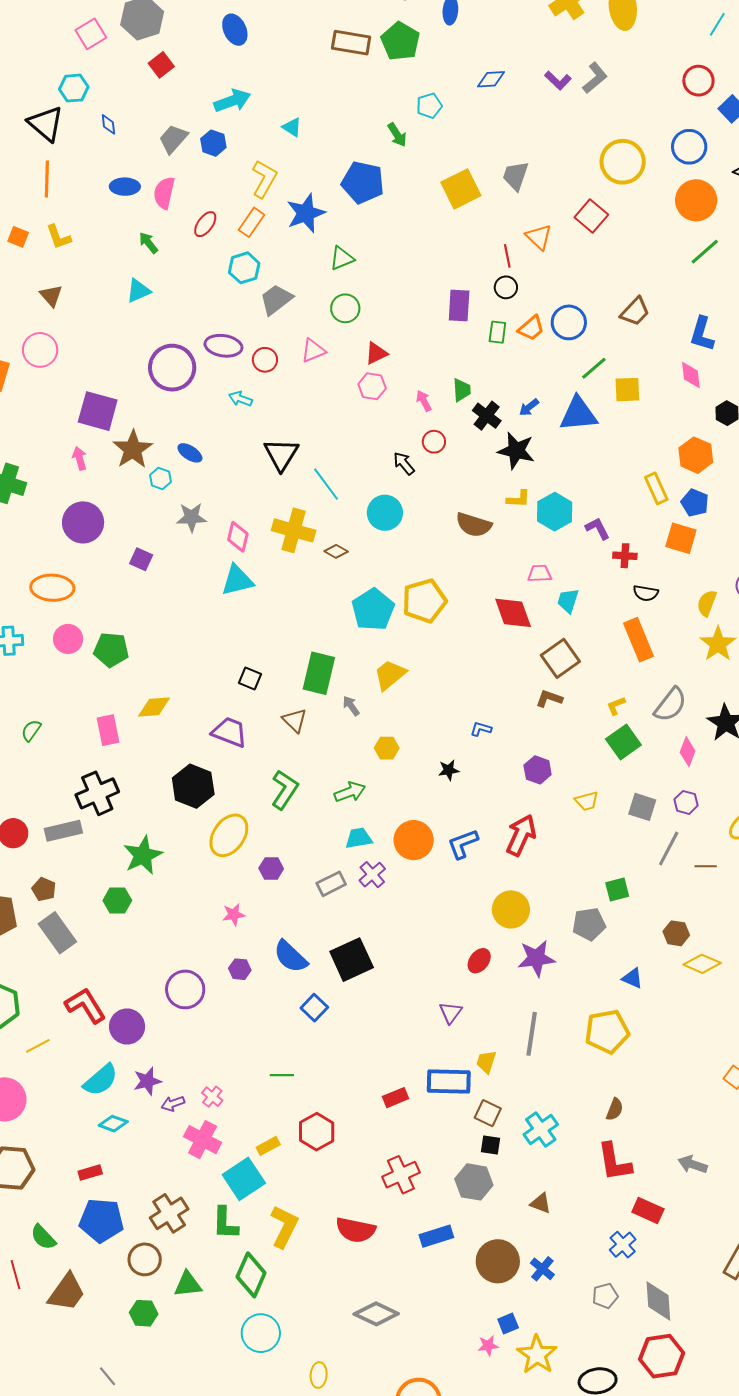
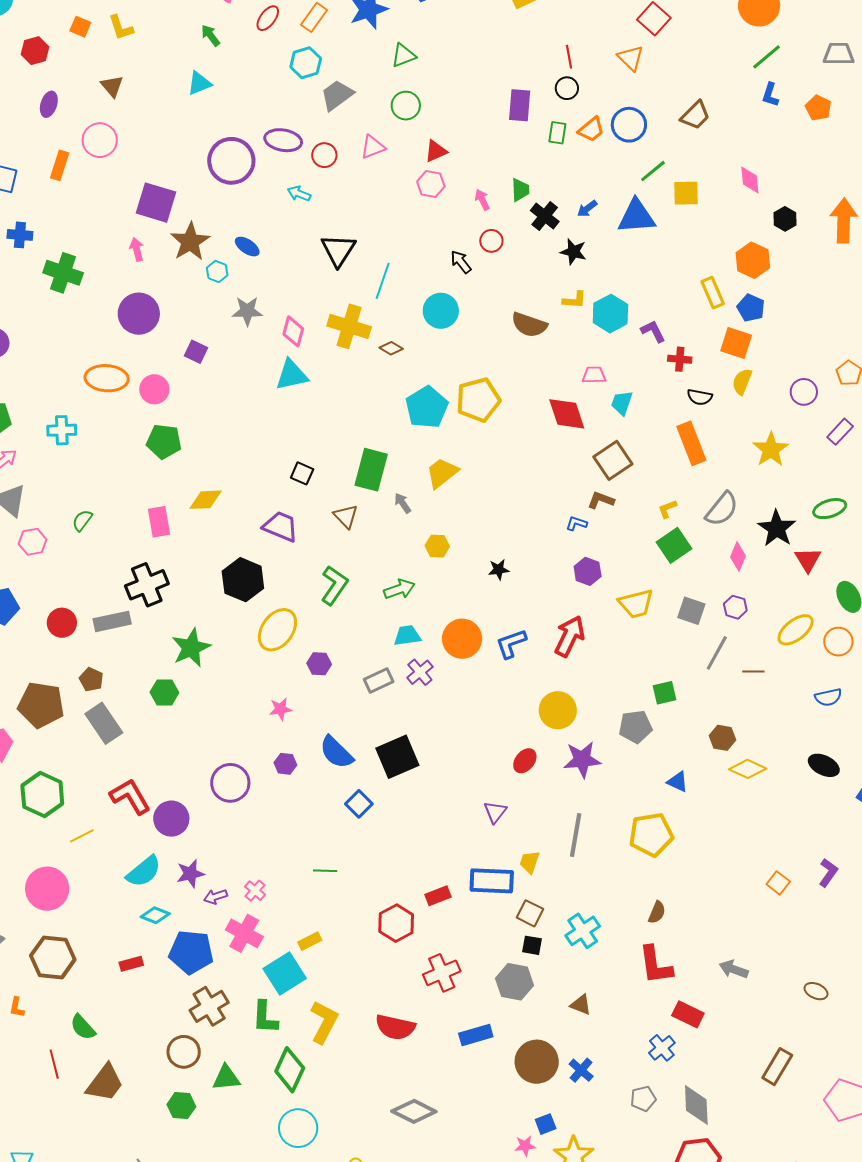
orange triangle: (539, 237) -> (631, 58), moved
blue L-shape: (702, 334) -> (770, 95), moved, size x0.7
black star: (516, 451) -> (573, 252), size x0.7
cyan line: (326, 484) -> (383, 281), turned 54
yellow semicircle: (707, 603) -> (742, 382), moved
pink circle: (68, 639) -> (154, 389), moved
blue L-shape: (481, 729) -> (577, 523), moved
yellow trapezoid: (587, 801) -> (636, 604), size x1.5
red hexagon: (317, 1132) -> (396, 923), moved
blue pentagon: (101, 1220) -> (191, 952), moved

